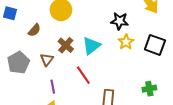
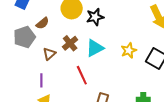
black star: (120, 21) -> (95, 17), moved, turned -30
gray pentagon: (18, 63) -> (24, 37), moved
purple line: (53, 87) -> (41, 80), moved

